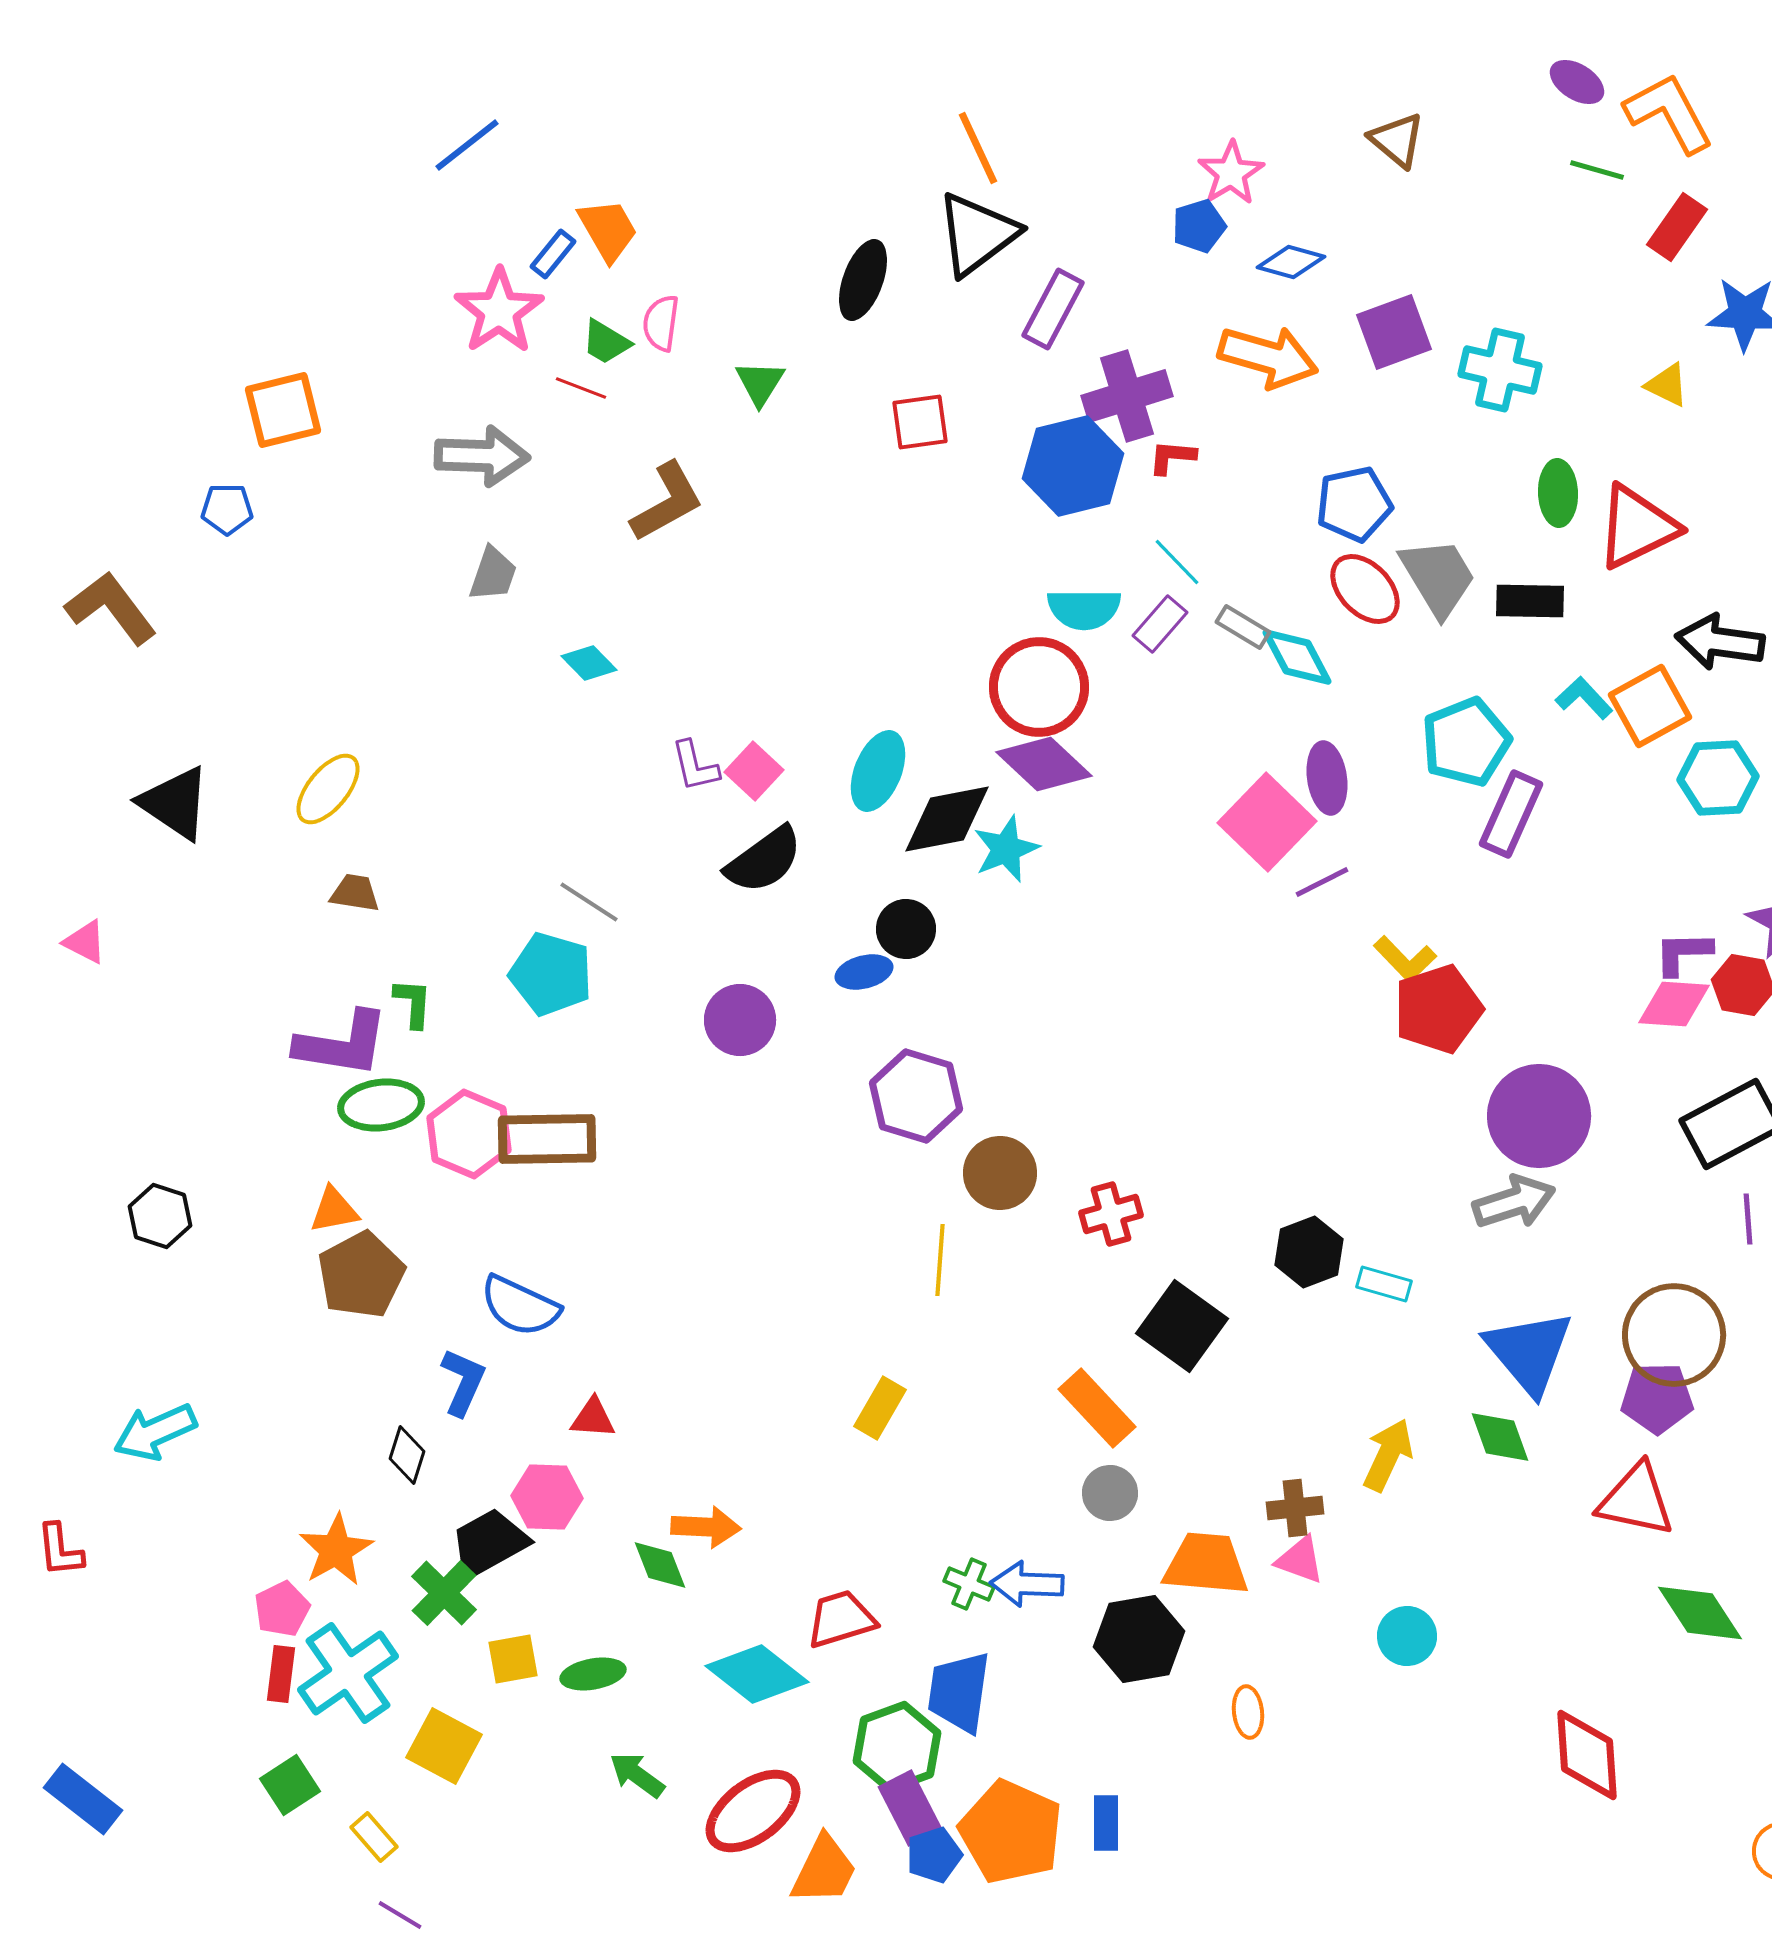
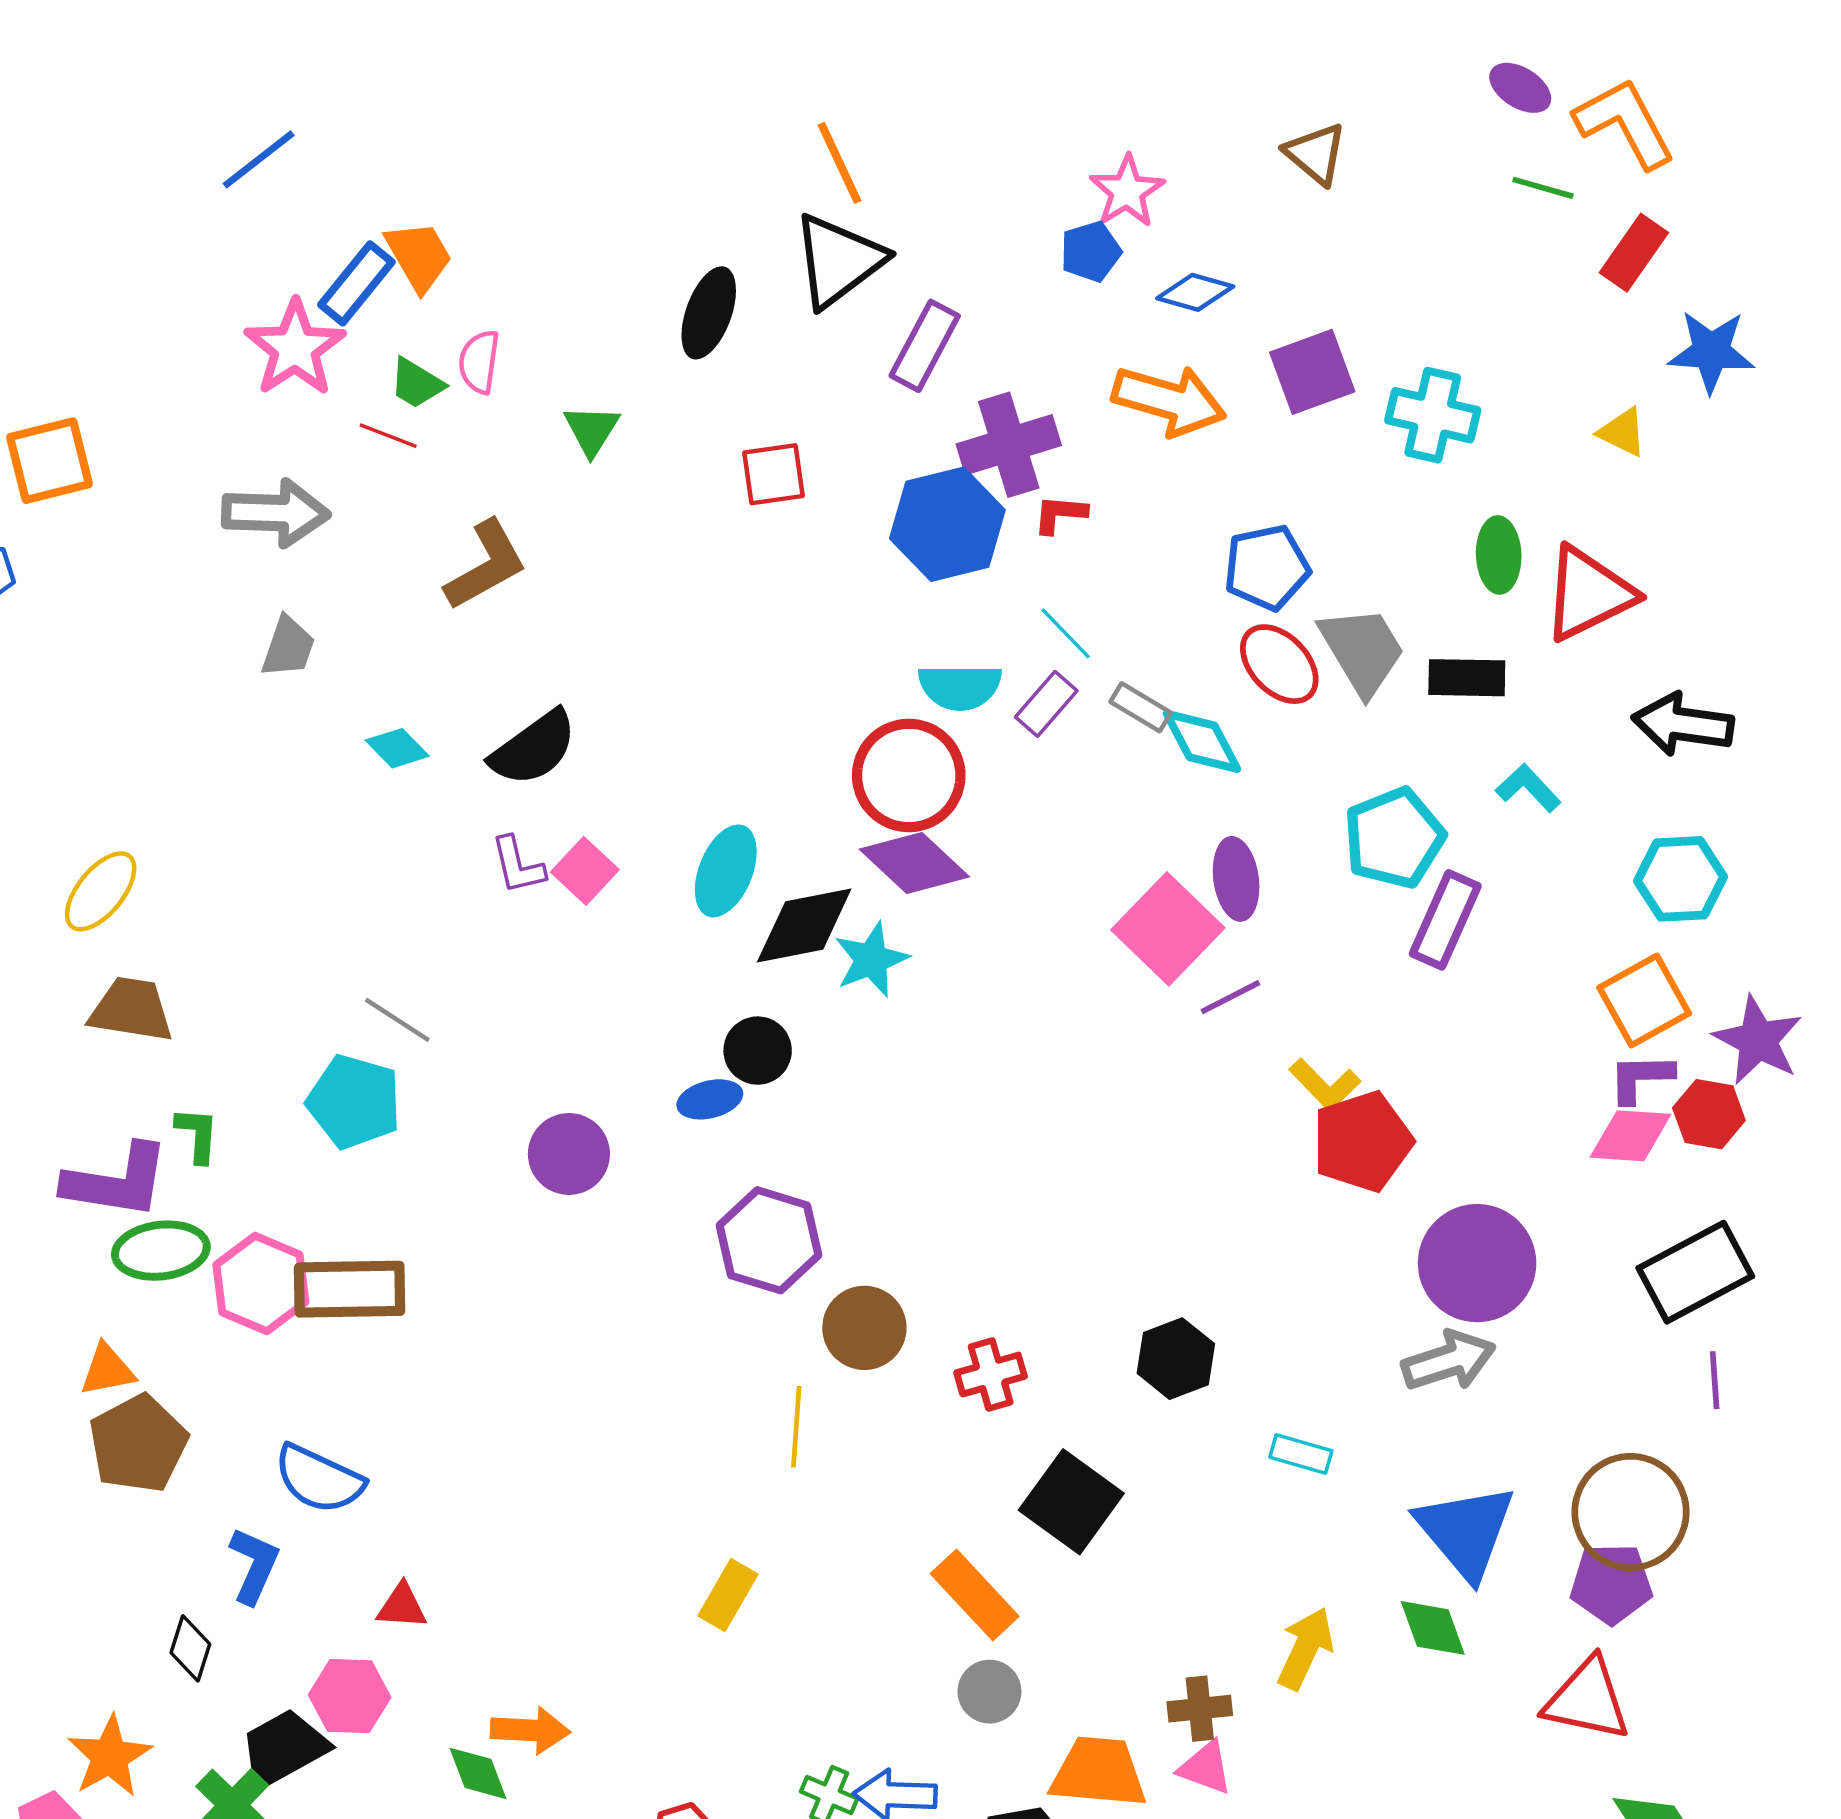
blue rectangle: (553, 254) -> (356, 283), size x1.5
orange square: (1650, 706) -> (1644, 1001), moved
black semicircle: (764, 860) -> (534, 748), moved
brown trapezoid: (355, 893) -> (131, 1010), size x1.5
black hexagon: (1309, 1252) -> (1176, 1359), moved

